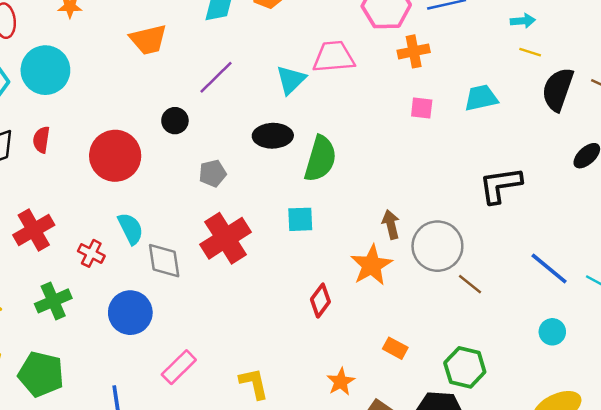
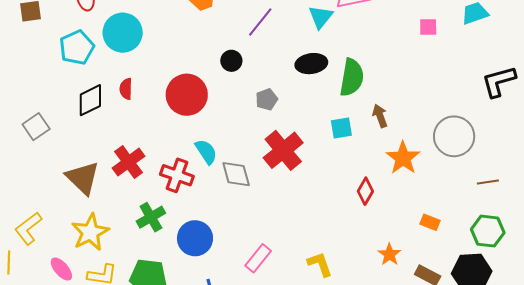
brown arrow: (391, 225) -> (380, 116), moved
red cross: (91, 253) -> (177, 175), size x1.5
brown line: (470, 284) -> (488, 182), moved, turned -40
blue circle: (130, 313) -> (195, 238), moved

